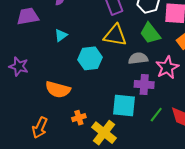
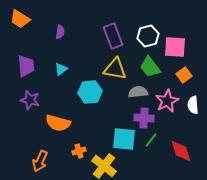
purple trapezoid: (28, 16) -> (26, 66), moved, turned 95
purple star: (19, 66) -> (30, 100), moved
green line: (156, 115) -> (151, 140), moved

